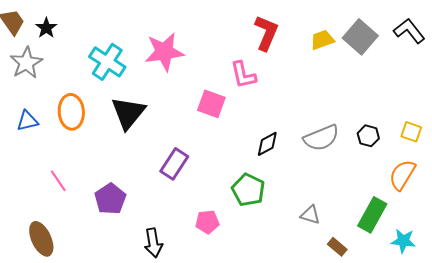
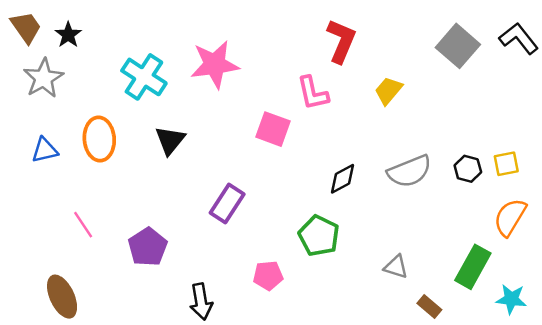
yellow trapezoid: (322, 40) -> (388, 91), moved, turned -30
black triangle: (128, 113) -> (170, 140), size x0.7
yellow square: (411, 132) -> (506, 164), moved, turned -30

